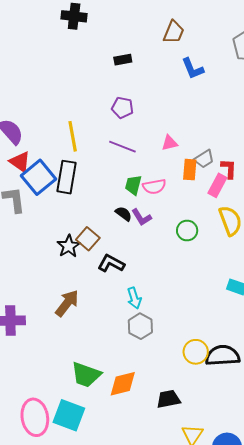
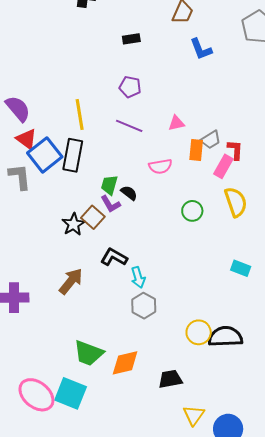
green trapezoid: (133, 185) -> (109, 185), moved
purple L-shape: (141, 217) -> (111, 204), moved
black L-shape: (111, 263) -> (114, 257), moved
pink ellipse: (35, 417) -> (36, 395), turned -42

